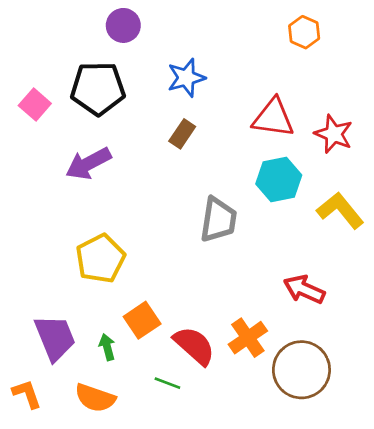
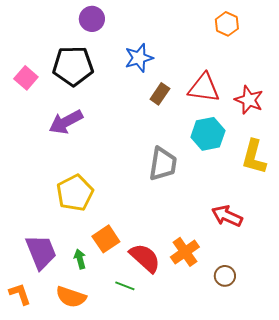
brown rectangle: (182, 134) -> (160, 94), moved
yellow L-shape: (340, 210) -> (254, 157), turned -126
brown circle: (301, 370) -> (225, 276), size x0.5

